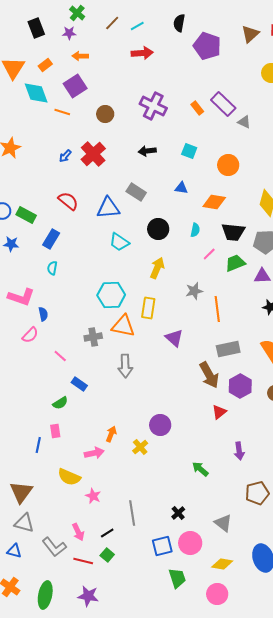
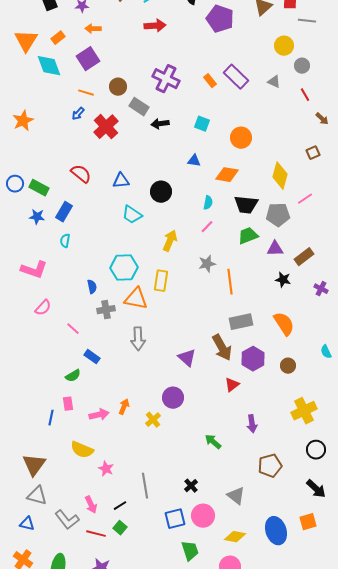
orange line: (62, 112) -> (86, 93), moved
gray triangle: (244, 122) -> (274, 82), moved
blue arrow: (65, 156) -> (78, 114), moved
gray rectangle: (136, 192) -> (139, 107), moved
blue triangle: (108, 208) -> (121, 181), size x0.7
black circle: (158, 229) -> (161, 192), moved
blue star: (11, 244) -> (37, 217), moved
pink line: (209, 254) -> (207, 227), moved
blue semicircle: (43, 314) -> (92, 287), moved
purple triangle: (174, 338) -> (187, 358), moved
pink arrow: (94, 453) -> (99, 415), moved

